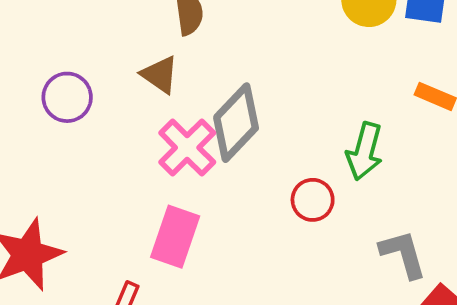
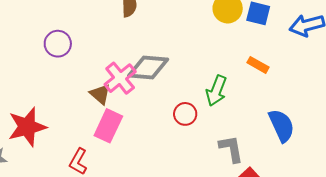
brown triangle: (160, 75) -> (100, 94), moved
gray diamond: (236, 123) -> (148, 67), turned 45

